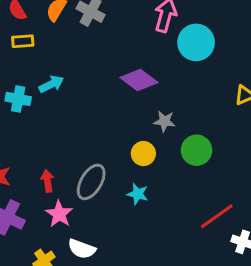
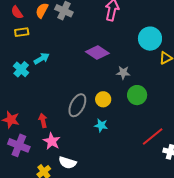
cyan circle: (196, 42) -> (150, 39), moved
cyan cross: (18, 99) -> (21, 69), turned 35
gray star: (164, 121) -> (123, 73), moved
gray ellipse: (91, 182) -> (77, 105), moved

